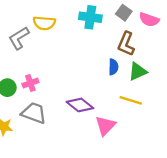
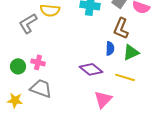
pink cross: (30, 83) -> (38, 62), turned 32
purple diamond: (80, 105) -> (91, 69), moved

